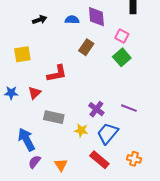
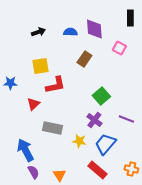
yellow square: (22, 54) -> (40, 66), moved
green square: (122, 57) -> (101, 96), moved
blue star: (11, 93) -> (10, 83), moved
purple semicircle: (35, 162) -> (33, 172), turned 112

